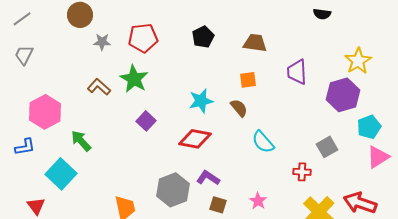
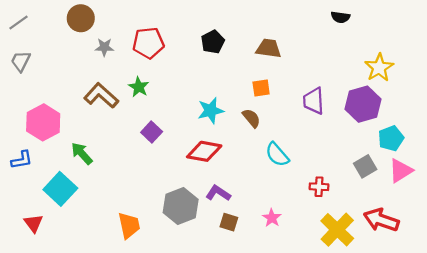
purple trapezoid: (297, 72) -> (314, 101), moved
green star: (134, 79) -> (139, 87), size x0.7
brown L-shape: (99, 87) -> (101, 96), size x1.4
gray square: (327, 147) -> (365, 166), moved

